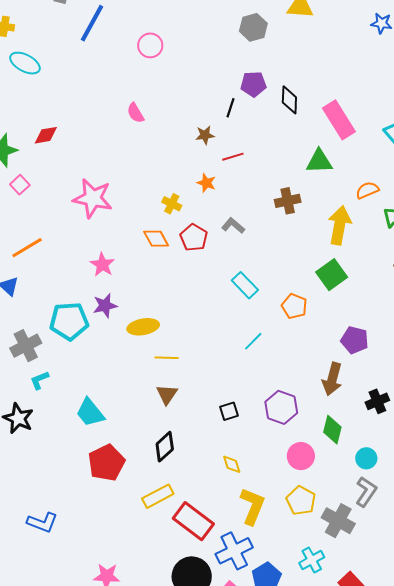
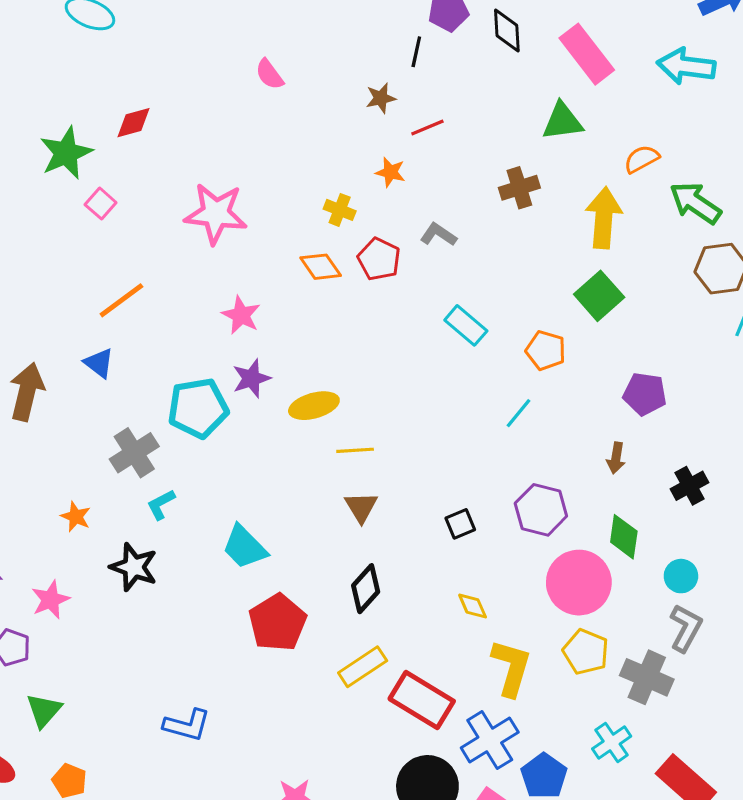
cyan line: (253, 341) -> (519, 413), moved
brown arrow: (332, 379) -> (616, 458), size x0.6
pink circle: (301, 456) -> (579, 583), size x1.5

